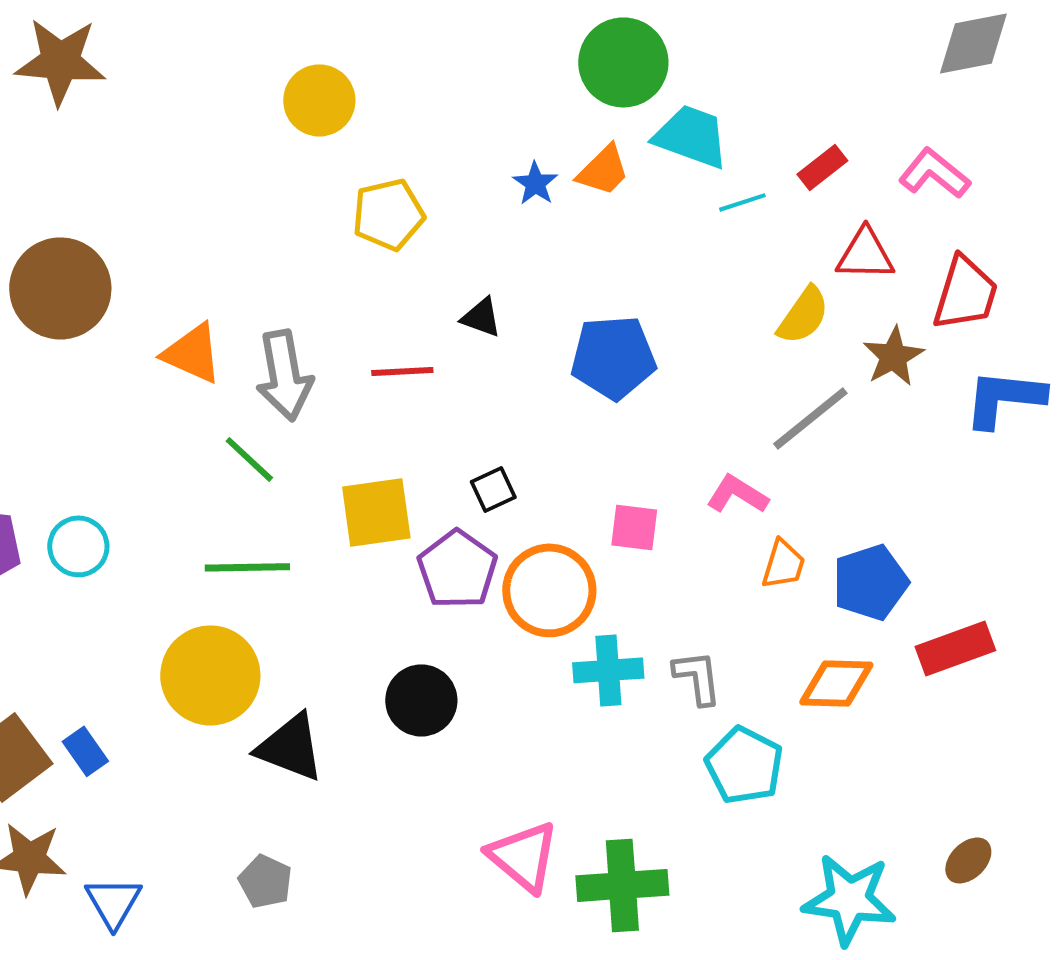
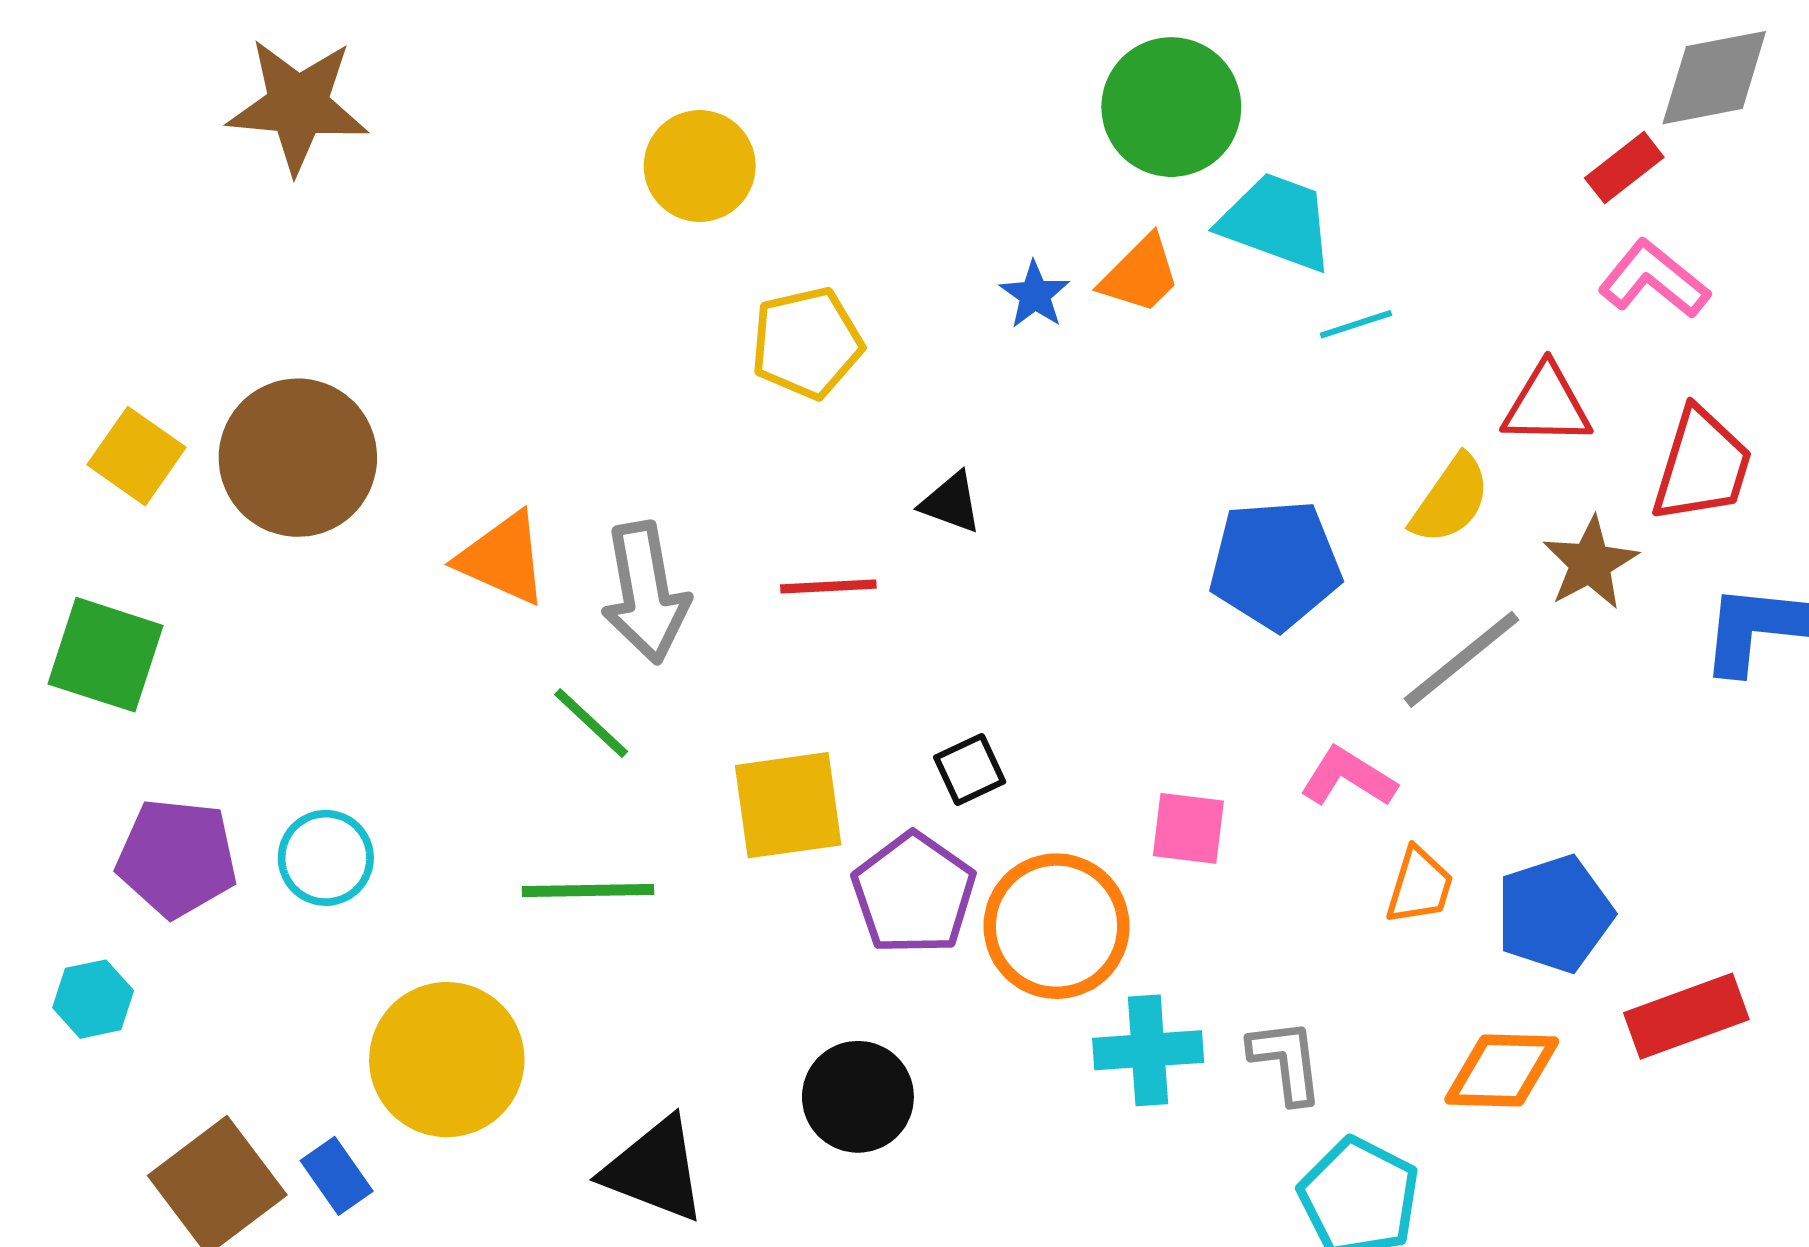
red rectangle: (822, 167) -> (1624, 168), moved
blue pentagon: (613, 357) -> (1275, 565), moved
yellow circle: (210, 675) -> (447, 1060), moved

